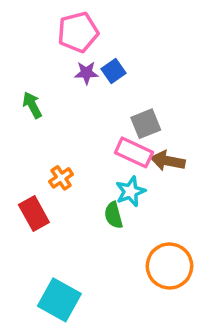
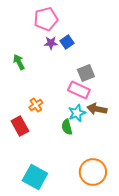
brown arrow: (168, 161) -> (97, 109), moved
orange circle: (169, 266) -> (93, 172), moved

